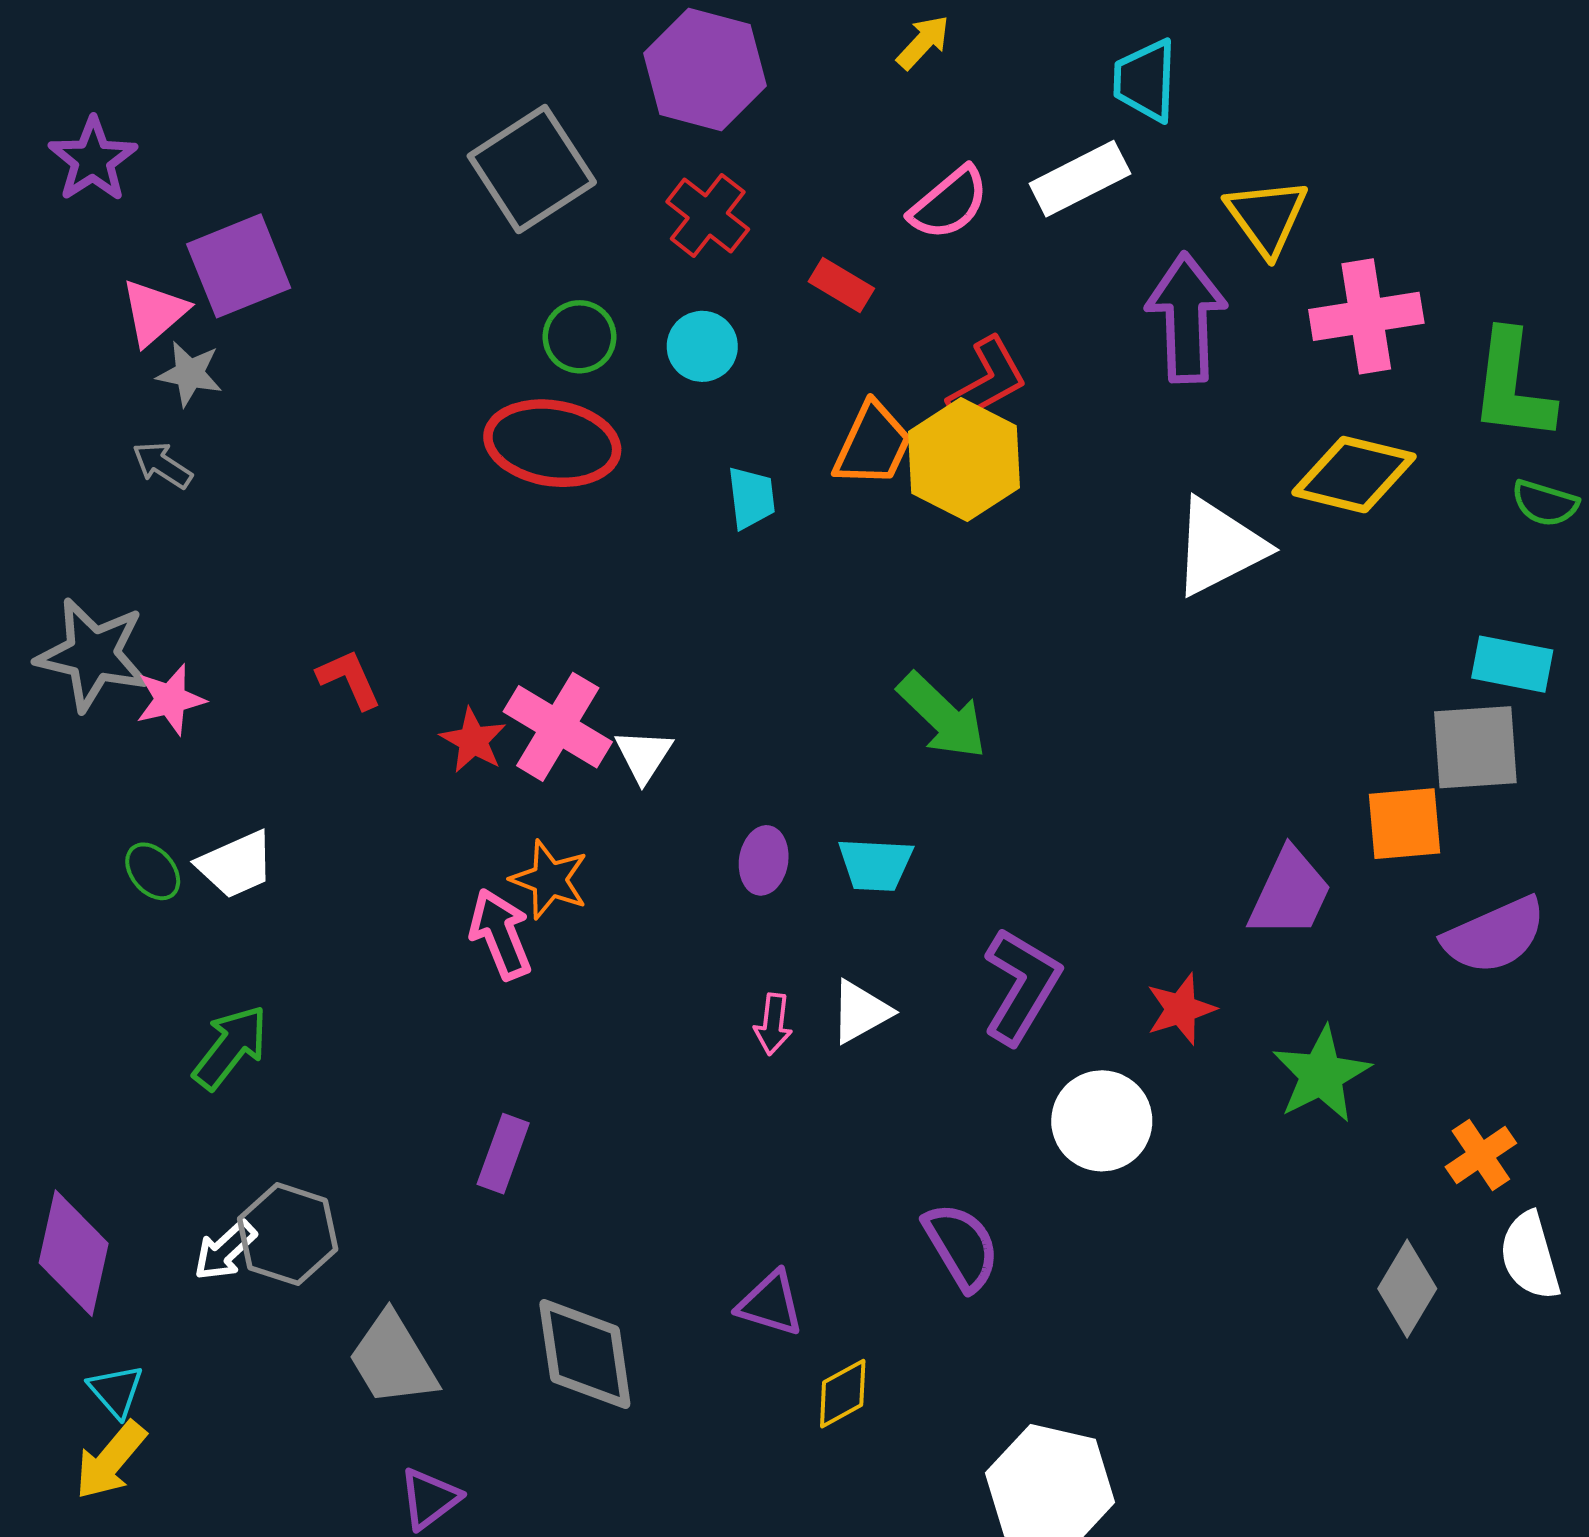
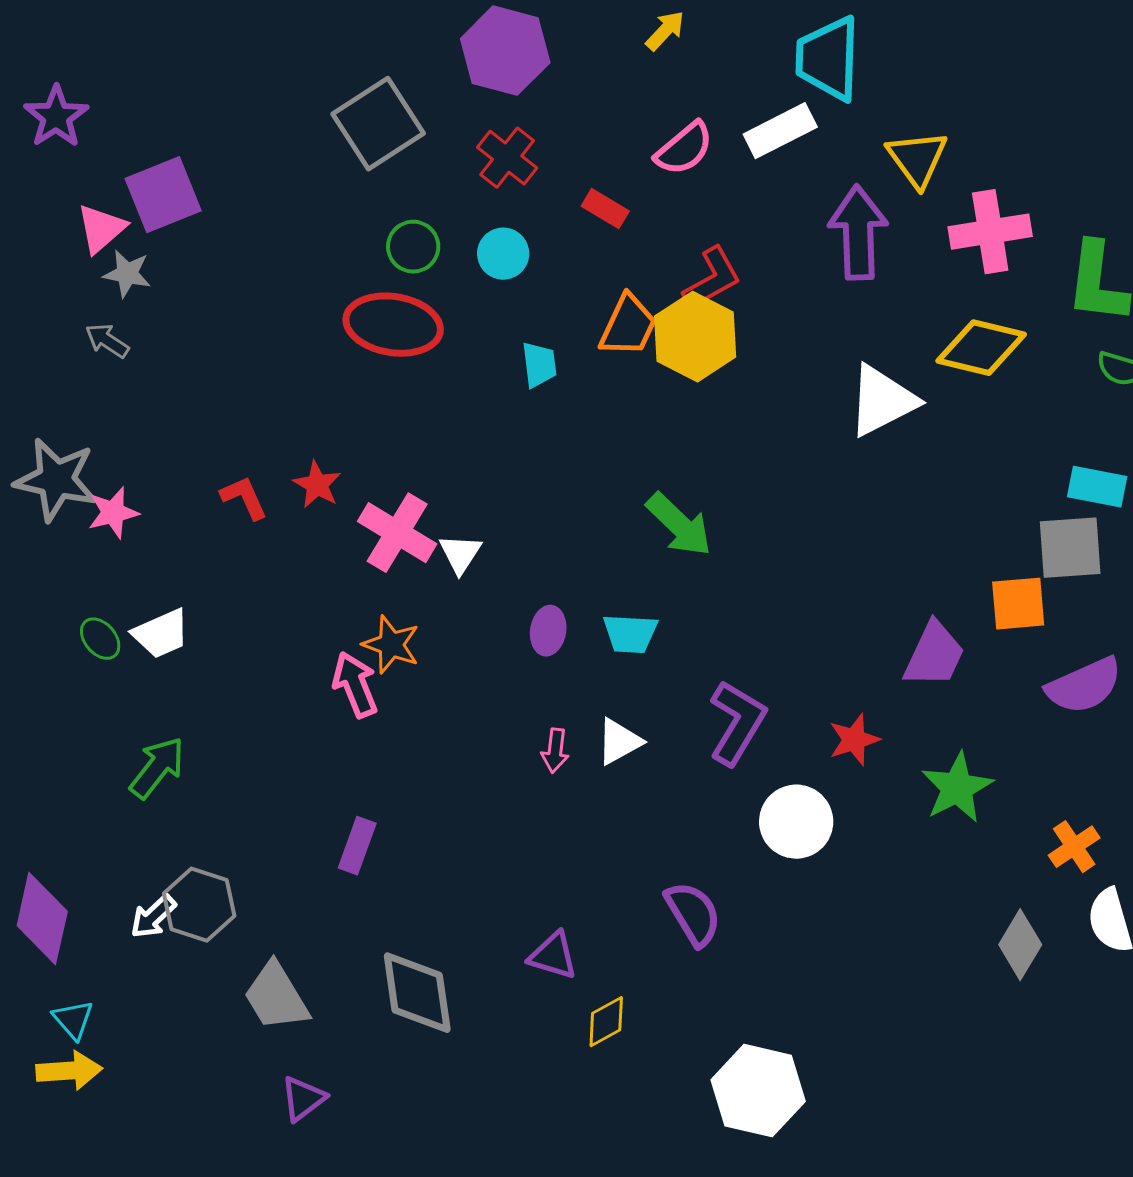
cyan trapezoid: (1145, 80) -> (828, 59), size x1.4
red star: (473, 740) -> (317, 485), moved
yellow arrow: (110, 1460) -> (69, 1071), turned -134

